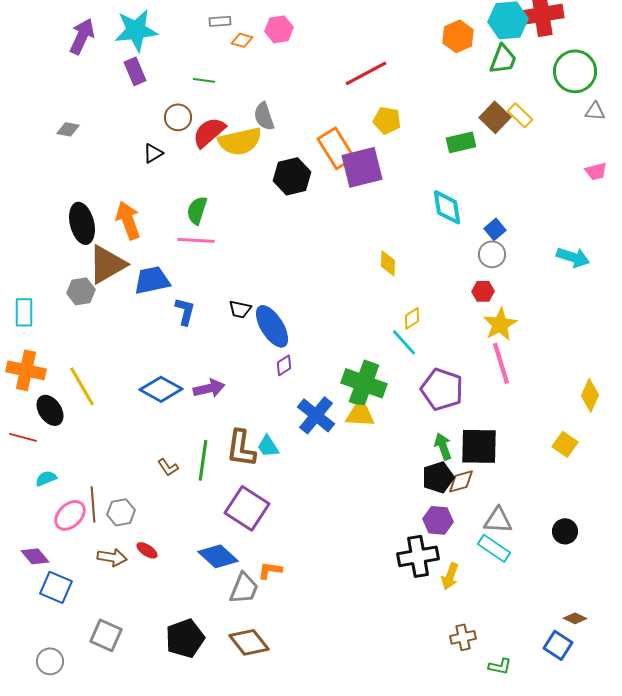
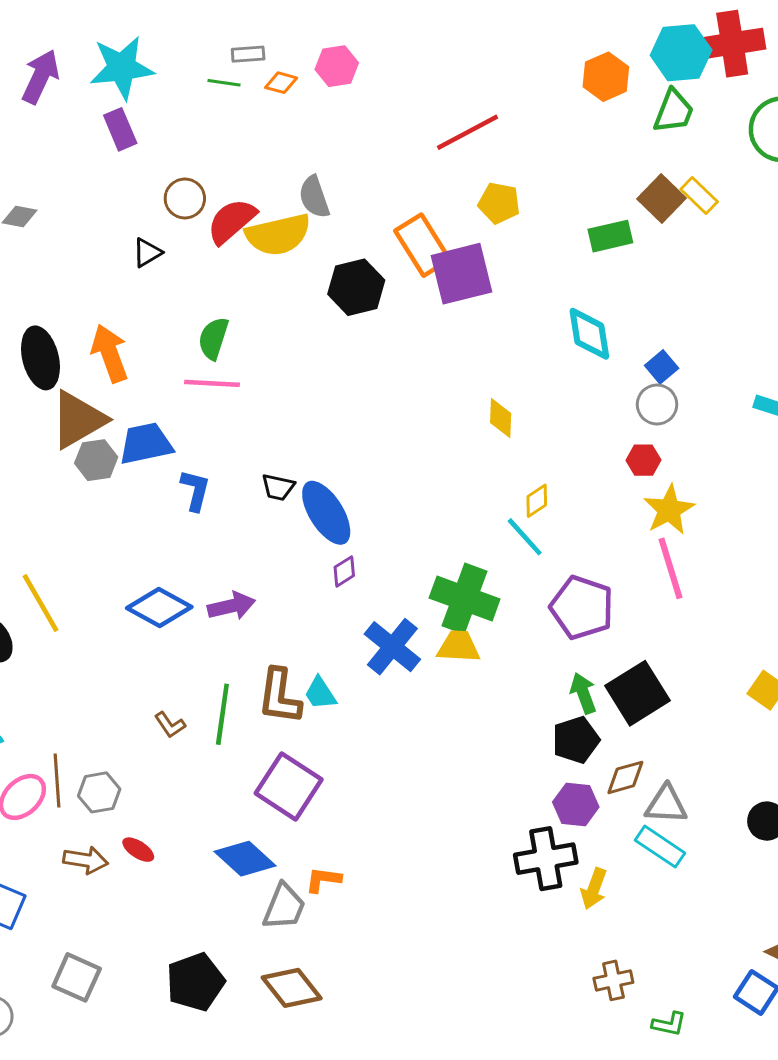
green line: (204, 80) -> (224, 83), moved
gray hexagon: (81, 291) -> (96, 460), moved
black square: (479, 446) -> (637, 693), turned -33
brown diamond: (461, 481) -> (625, 777), moved

